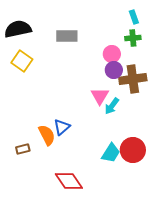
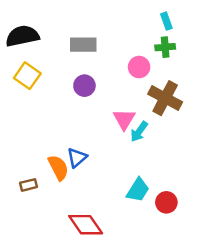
purple circle: (114, 70) -> (84, 86), moved
brown cross: (133, 79) -> (165, 98), turned 36
red circle: (133, 150) -> (166, 202), moved, size x0.7

